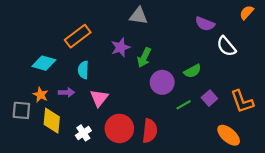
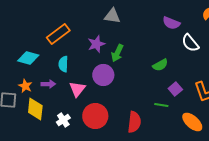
purple circle: (162, 82) -> (103, 75), moved
green line: (184, 105) -> (161, 105), moved, turned 40
red semicircle: (150, 131) -> (134, 122), moved

